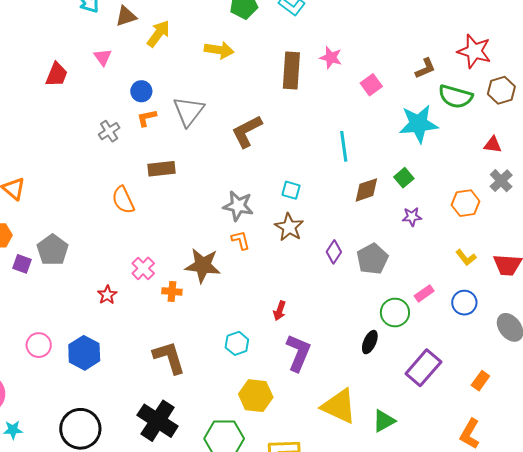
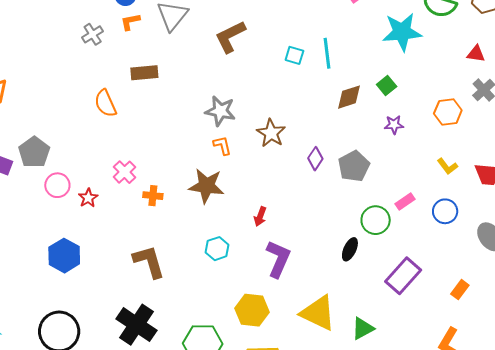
cyan square: (291, 190) -> (294, 55), moved
brown star: (203, 265) -> (206, 186), moved
pink circle: (39, 345) -> (57, 185), moved
yellow hexagon: (256, 396) -> (252, 310), moved

